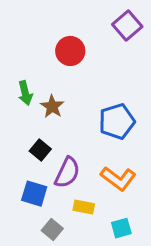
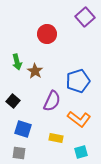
black square: (40, 150) -> (13, 101), moved
purple semicircle: (67, 173) -> (52, 101), moved
gray square: (52, 230) -> (19, 153), moved, turned -32

